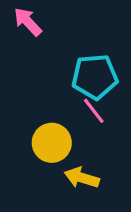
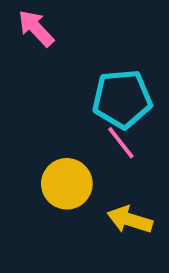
yellow arrow: (82, 178) -> (130, 220), moved

